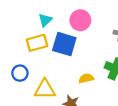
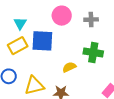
pink circle: (80, 20) -> (62, 16), moved

